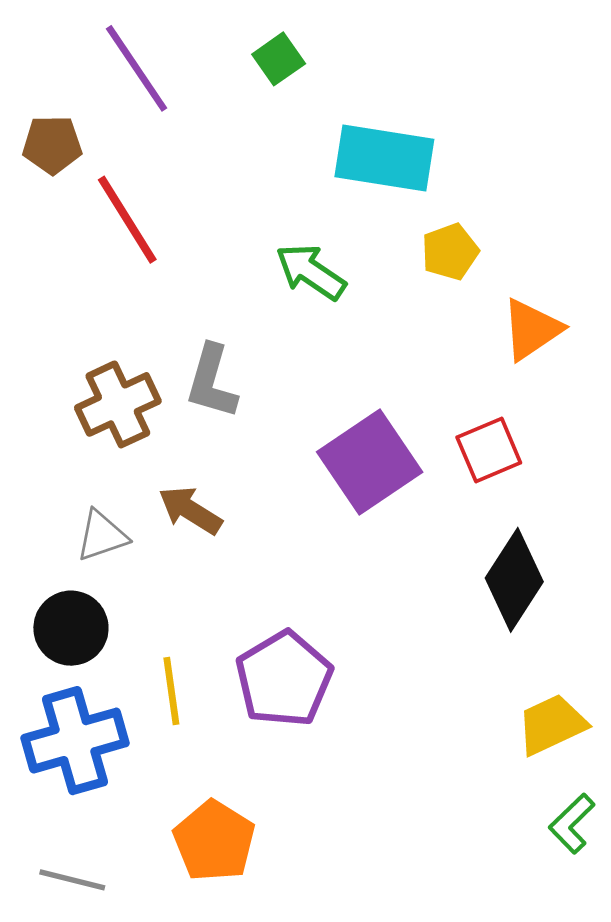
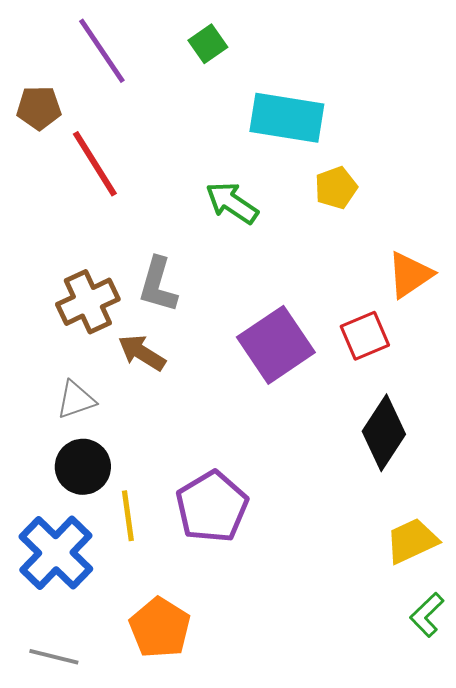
orange triangle: (532, 329) -> (410, 275), moved
brown arrow: (190, 510) -> (142, 353), moved
black circle: (71, 628) -> (83, 467), moved
blue cross: (75, 741) -> (56, 553), turned -30

